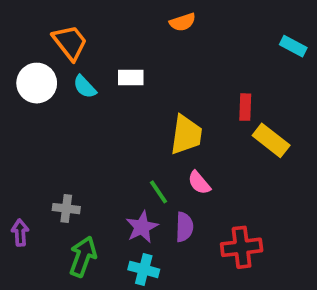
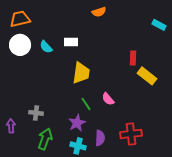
orange trapezoid: (70, 42) -> (20, 19), moved, turned -65
yellow trapezoid: (186, 135) -> (81, 73), moved
purple semicircle: (184, 227) -> (100, 138), moved

